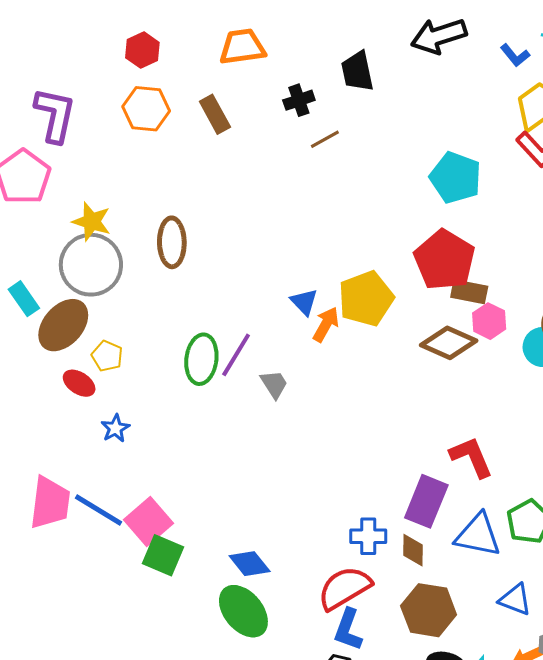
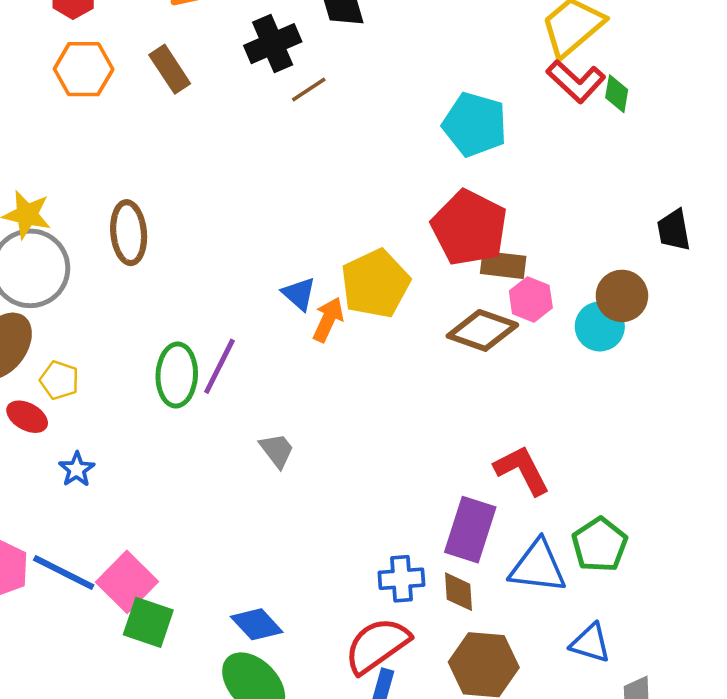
black cross: (299, 100) -> (273, 44), size x1.4
gray trapezoid: (274, 384) -> (277, 450), moved

